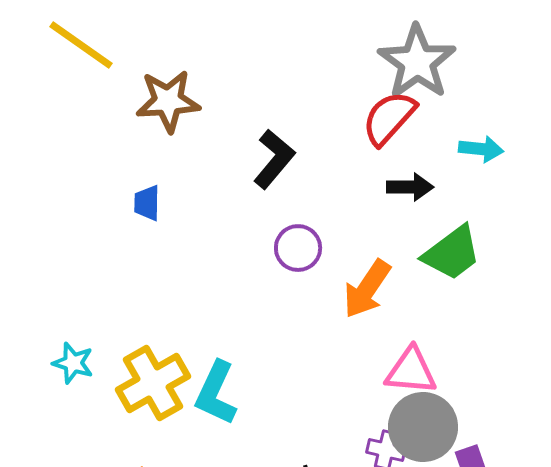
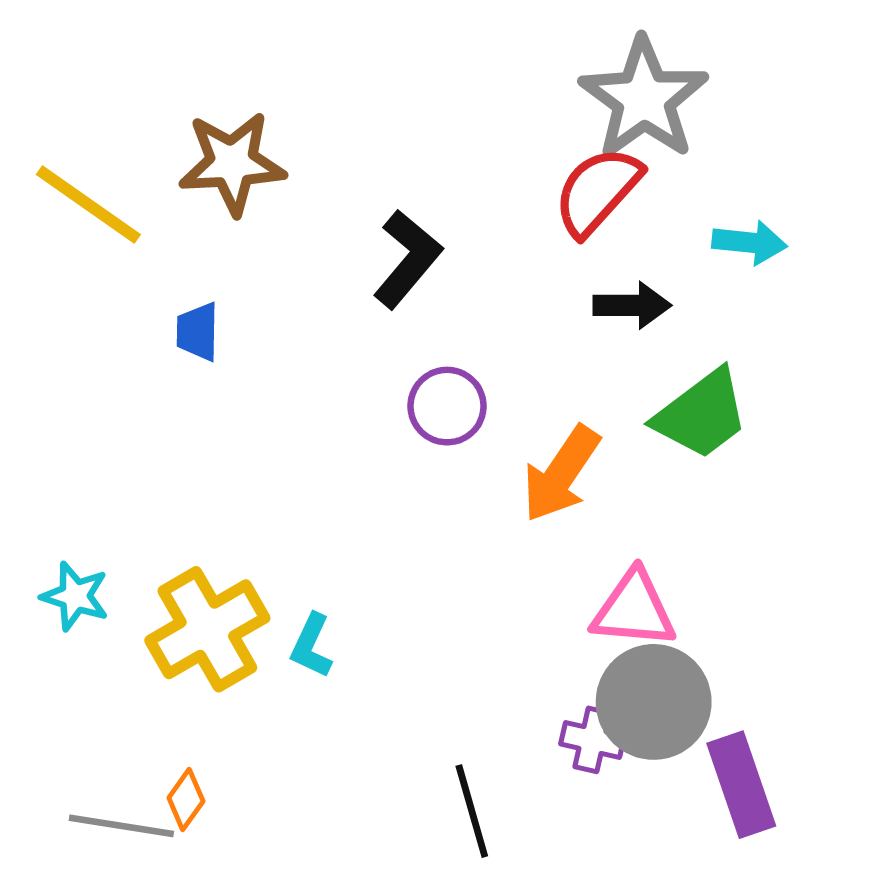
yellow line: (81, 45) -> (88, 204), moved
cyan L-shape: (216, 393) -> (311, 646), size x0.6

